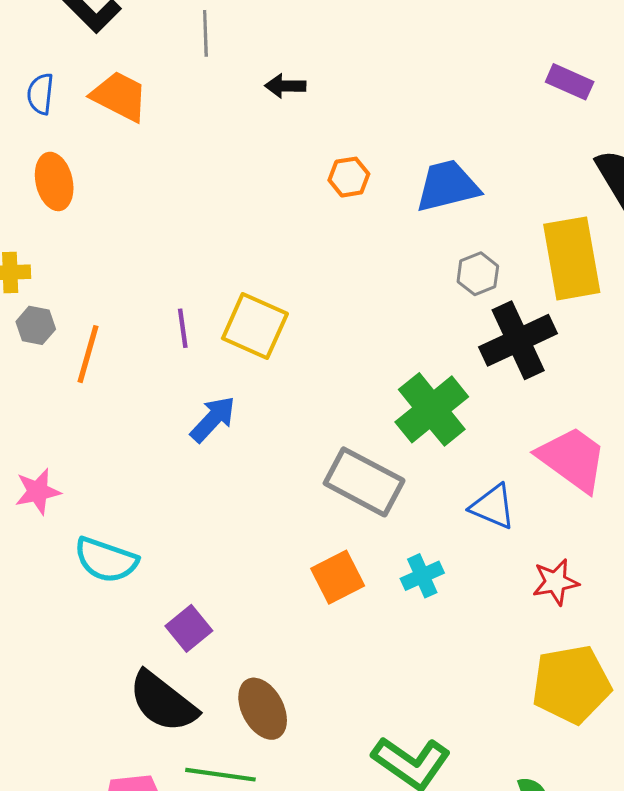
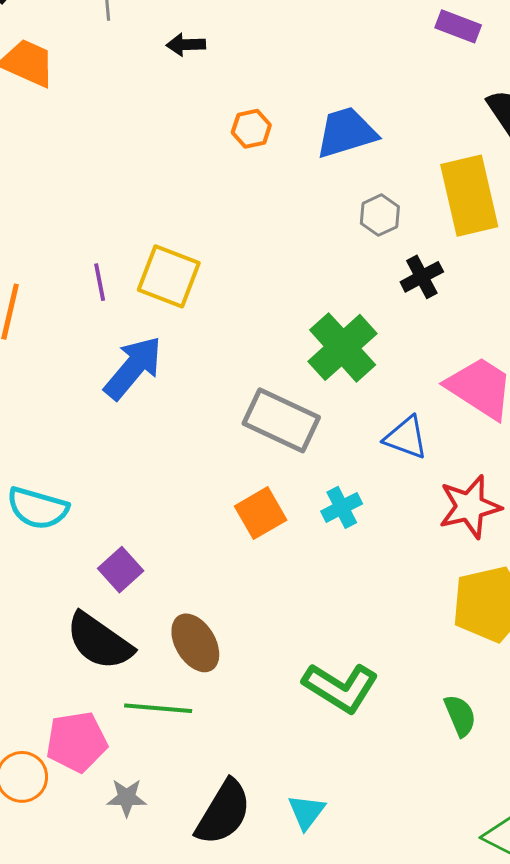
black cross: (518, 340) -> (422, 277), size x0.6
blue arrow: (213, 419) -> (133, 368), size x1.4
red star: (555, 582) -> (470, 507), size x1.4

